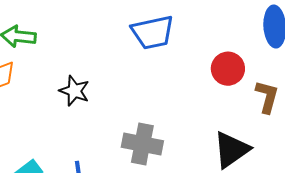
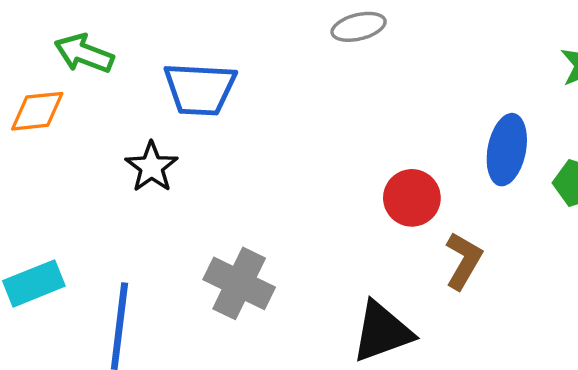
blue trapezoid: (153, 32) -> (200, 89), moved

